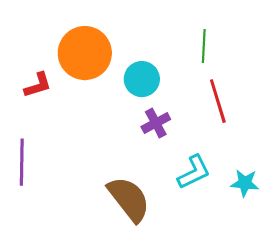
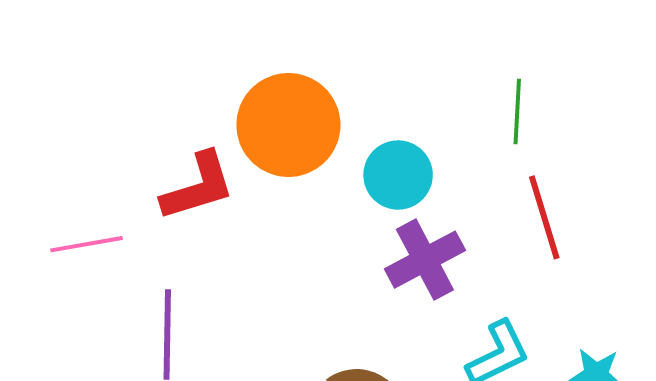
red L-shape: (38, 85) -> (198, 187), size x1.4
purple cross: (156, 123) -> (425, 260), size x1.4

